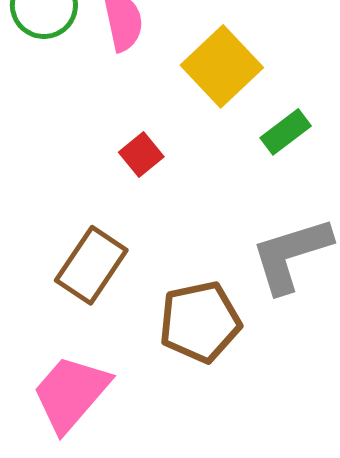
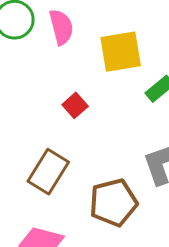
yellow square: (222, 66) -> (121, 52), turned 36

